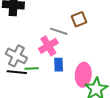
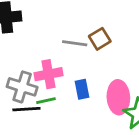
brown square: (79, 19) -> (100, 39), moved
pink cross: (48, 46) -> (48, 74), moved, turned 30

